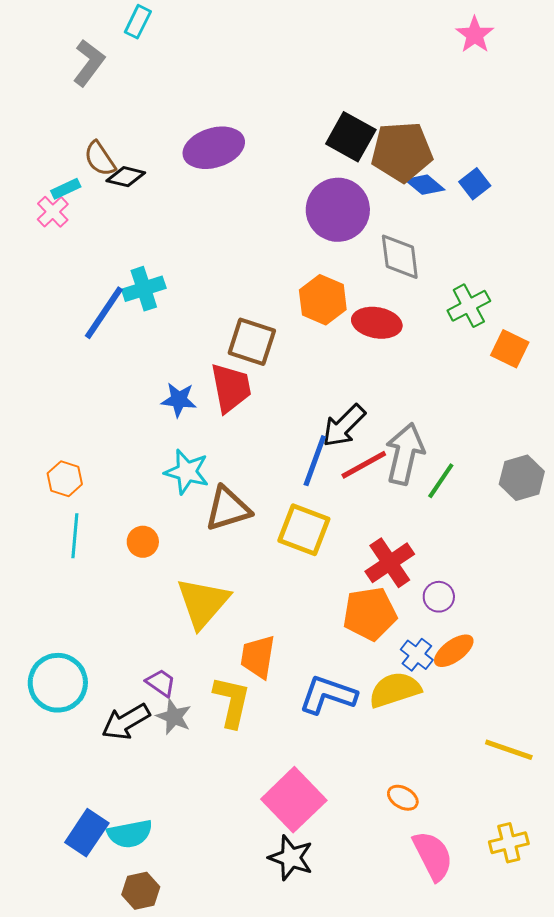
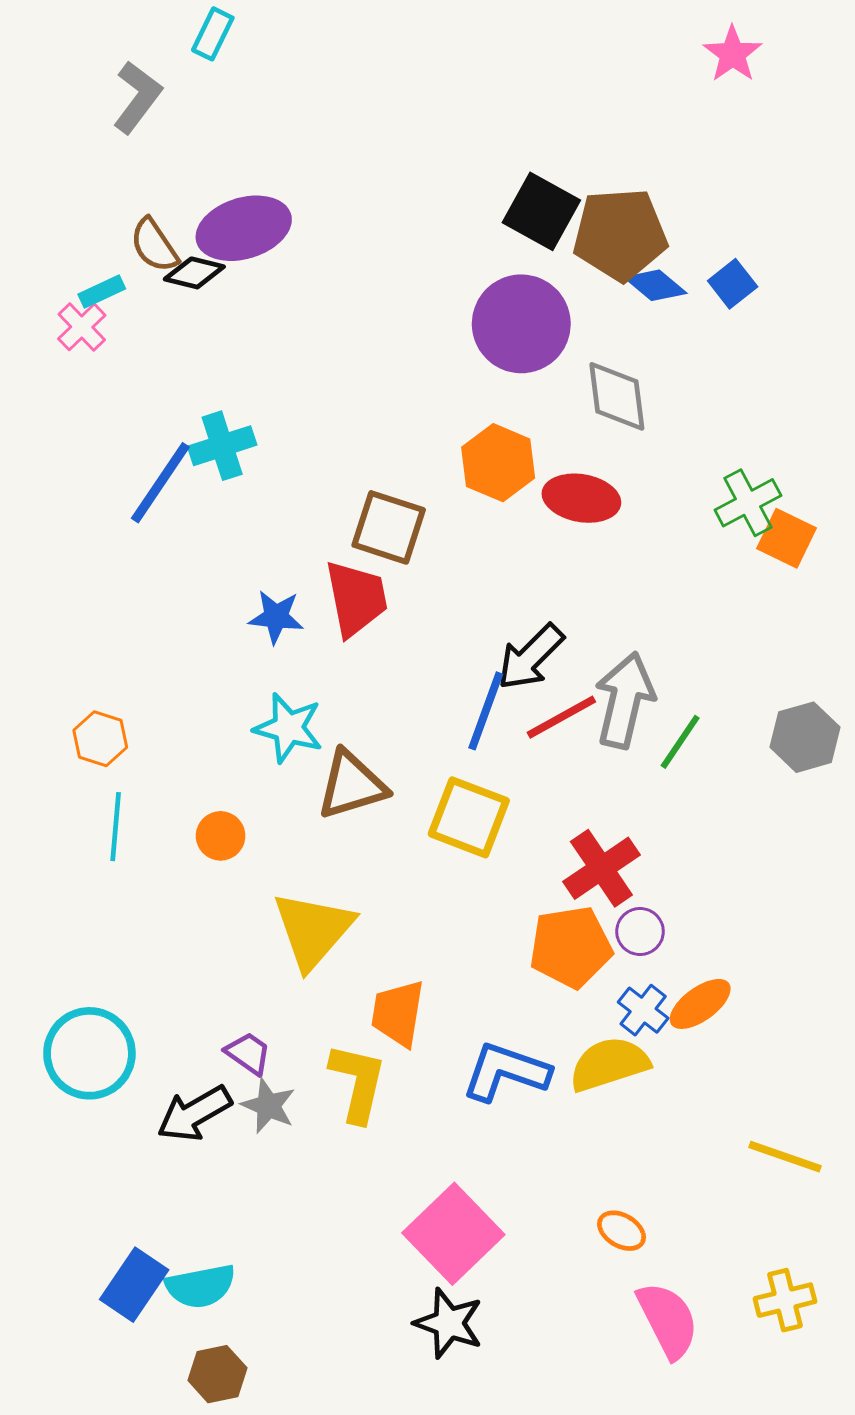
purple ellipse: (214, 148) -> (244, 228), moved
green cross: (469, 306) -> (748, 503), moved
purple circle: (439, 597) -> (640, 931), moved

